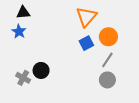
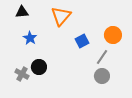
orange triangle: (86, 17) -> (61, 16), moved
blue star: (19, 31) -> (30, 38), moved
orange circle: (108, 37) -> (113, 35), moved

